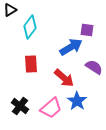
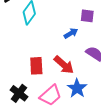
blue arrow: (71, 47) -> (71, 33), size x0.6
red rectangle: (31, 64) -> (36, 66), moved

